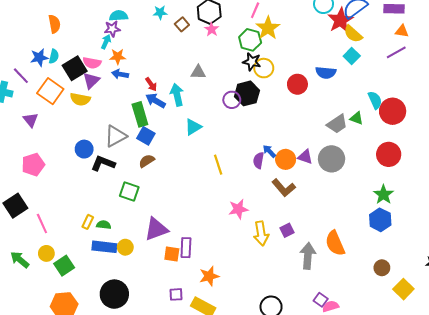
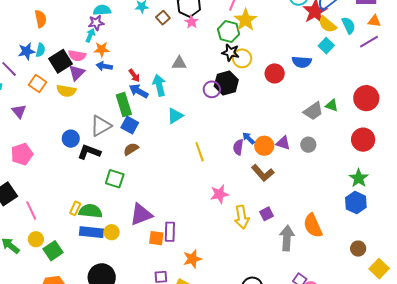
orange square: (50, 91) -> (38, 83), size x0.7
cyan semicircle: (375, 100) -> (348, 25), moved
gray circle: (332, 159) -> (308, 145), size x0.6
green semicircle: (104, 225) -> (91, 211), size x1.6

